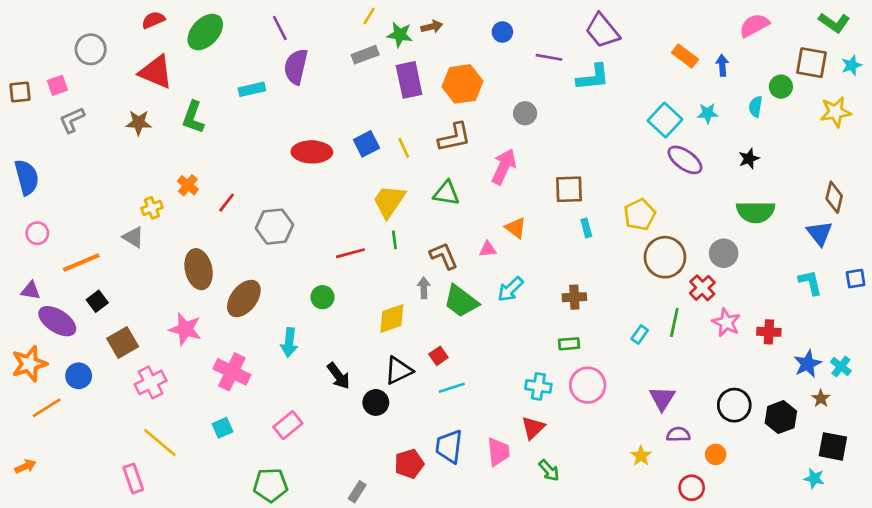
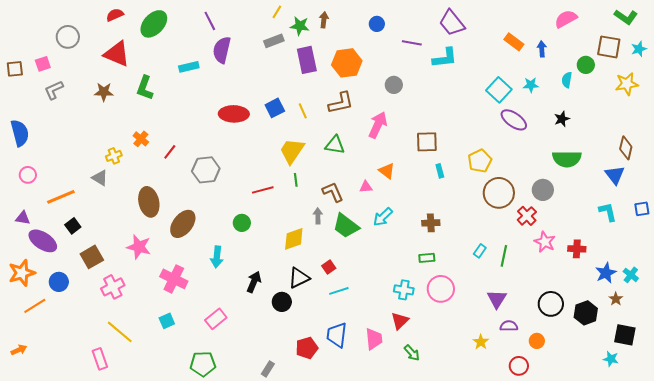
brown arrow: (432, 27) -> (324, 20), turned -70
green line: (674, 322) -> (504, 256), moved
black arrow: (338, 376) -> (254, 282), turned -120

